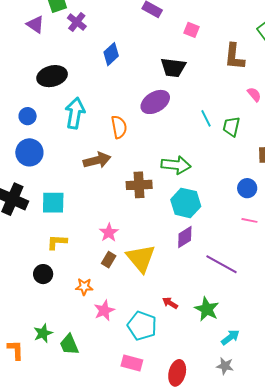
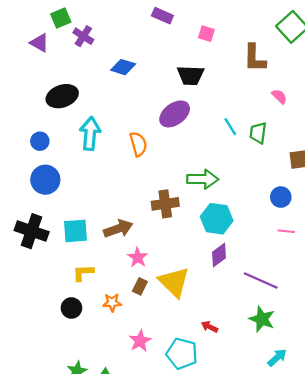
blue diamond: (111, 54) -> (123, 67), turned 65
brown arrow: (97, 160) -> (118, 229), moved
orange star: (84, 287) -> (112, 302), moved
green star: (207, 309) -> (262, 319), moved

